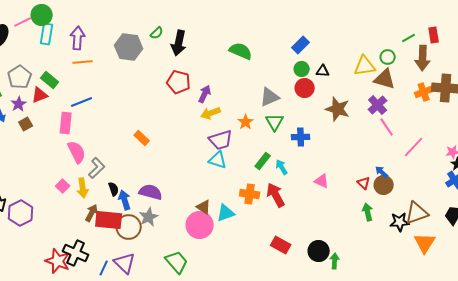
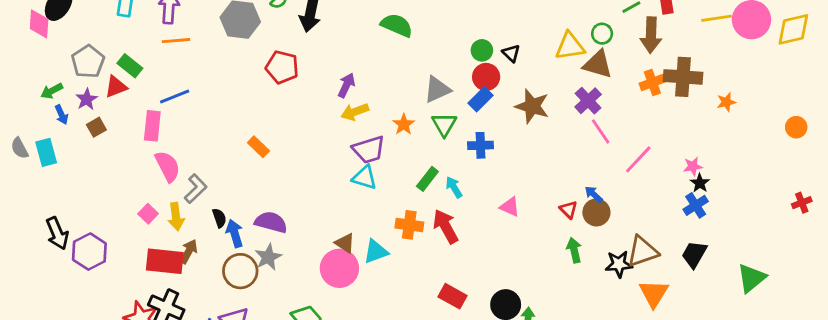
blue rectangle: (301, 45) -> (481, 99), moved
black triangle: (323, 71) -> (511, 53), turned 40
red pentagon: (179, 82) -> (282, 67), moved
red rectangle: (109, 220) -> (165, 261), moved

